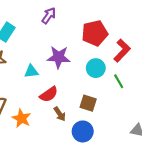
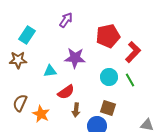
cyan circle: (96, 68) -> (109, 77), moved
brown square: (88, 103) -> (108, 108), moved
brown arrow: (60, 114) -> (76, 110), turned 40

